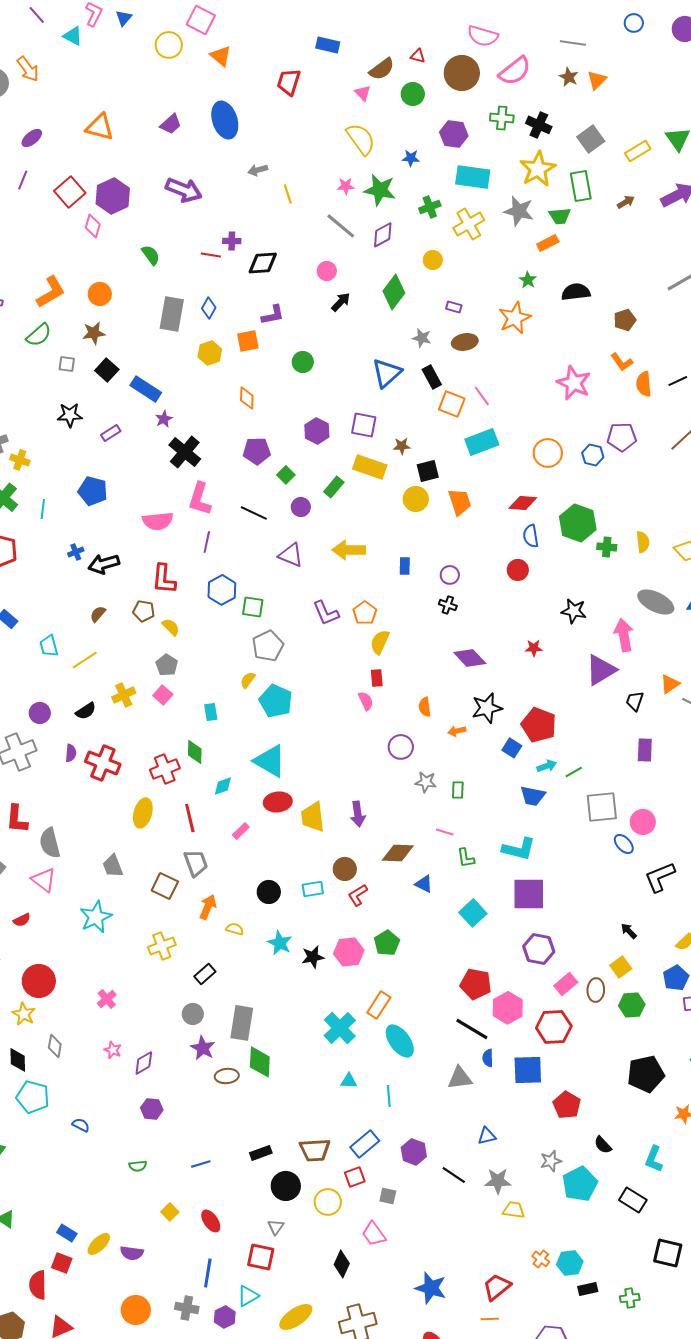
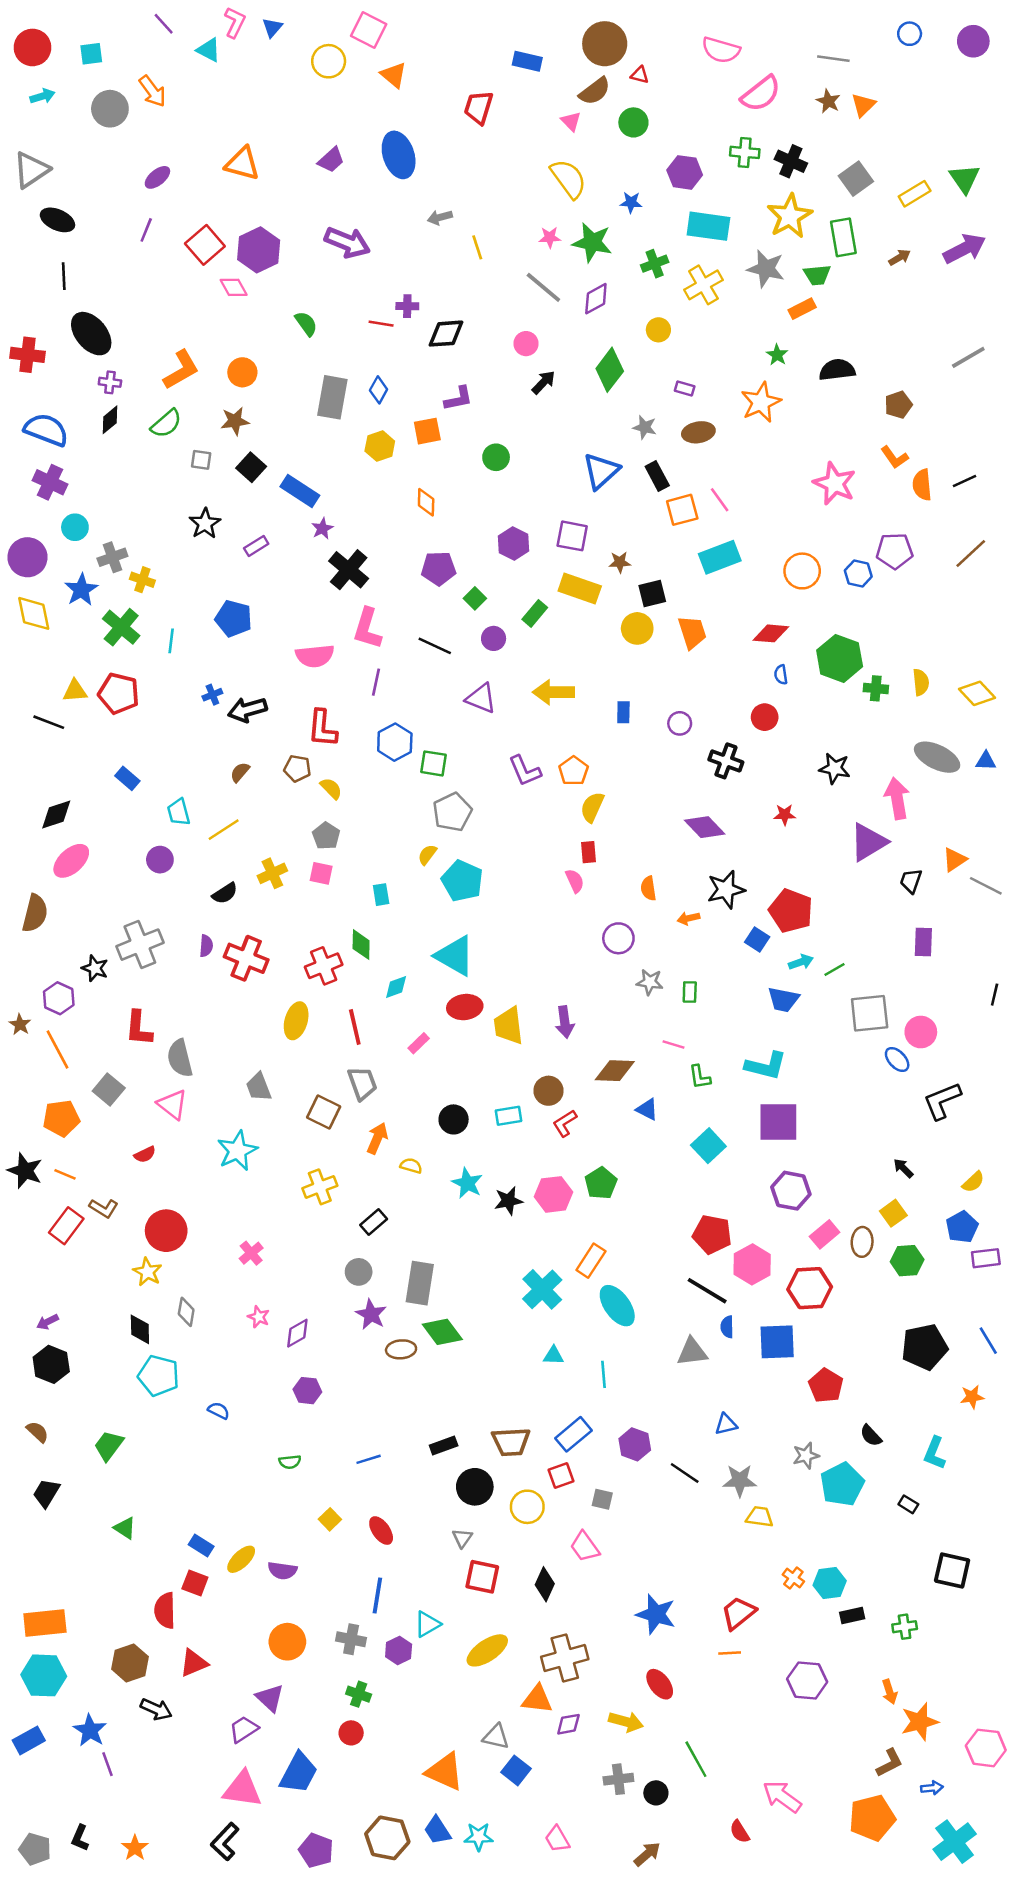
brown circle: (462, 73) -> (605, 44), moved
pink diamond: (93, 226) -> (234, 287), turned -45
orange square: (452, 404) -> (682, 510), turned -36
black star: (70, 415) -> (205, 524), turned -30
blue semicircle: (531, 536) -> (781, 675), size x0.7
black cross: (448, 605) -> (726, 761), moved, size x1.5
pink square: (163, 695) -> (321, 873), turned -30
purple circle: (40, 713) -> (160, 860), moved
green diamond: (260, 1062) -> (442, 1332), turned -40
black rectangle: (633, 1200) -> (908, 1504), size x0.6
red square: (261, 1257) -> (482, 1577), moved

